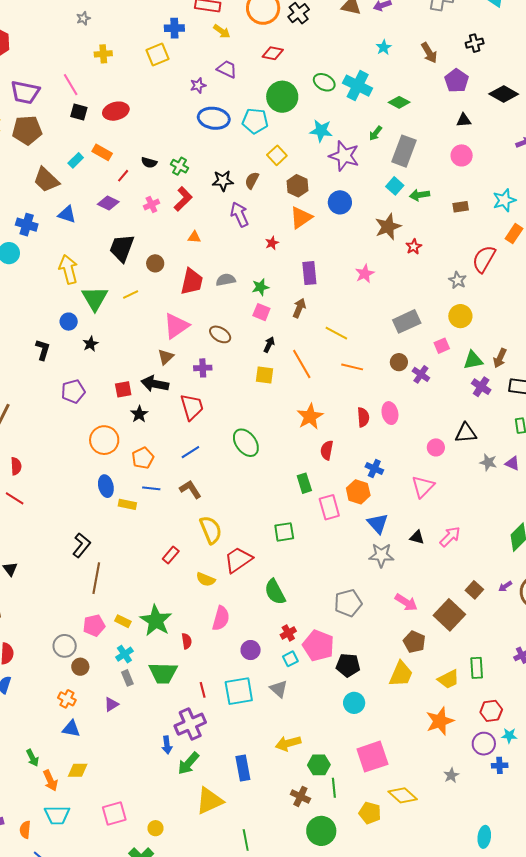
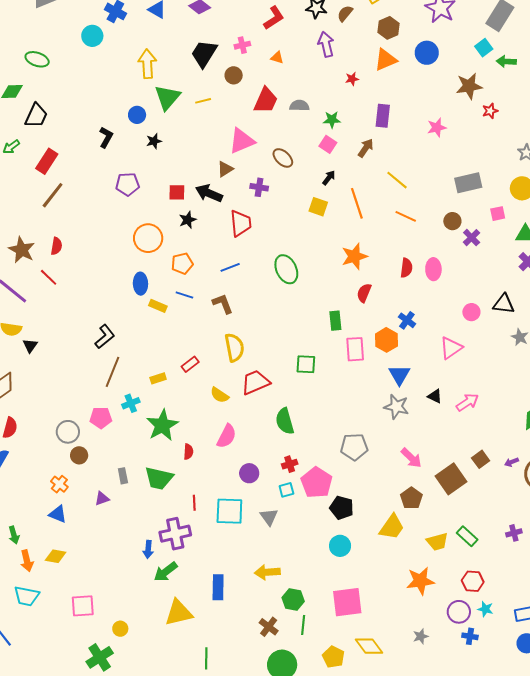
pink cross: (151, 205) -> (242, 45), moved
yellow rectangle: (123, 621) -> (158, 378), moved, turned -56
cyan cross: (124, 654) -> (131, 403), moved
green rectangle: (477, 668) -> (467, 536), turned -55

